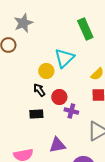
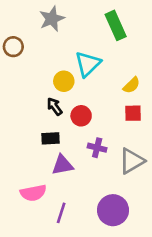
gray star: (23, 23) -> (52, 19), moved
purple cross: (71, 111) -> (97, 148), moved
purple triangle: (57, 145) -> (62, 165), moved

